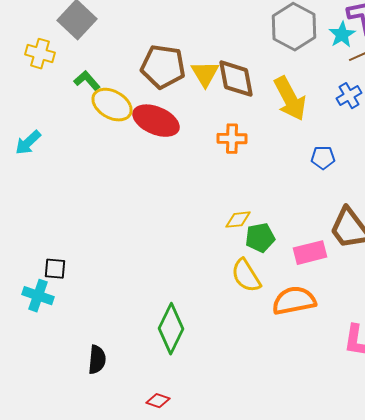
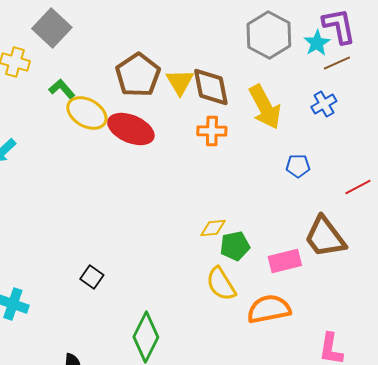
brown pentagon: (163, 67) -> (138, 75), turned 30
orange cross: (232, 139) -> (212, 131), moved
black square: (55, 269) -> (92, 277), moved, turned 30

